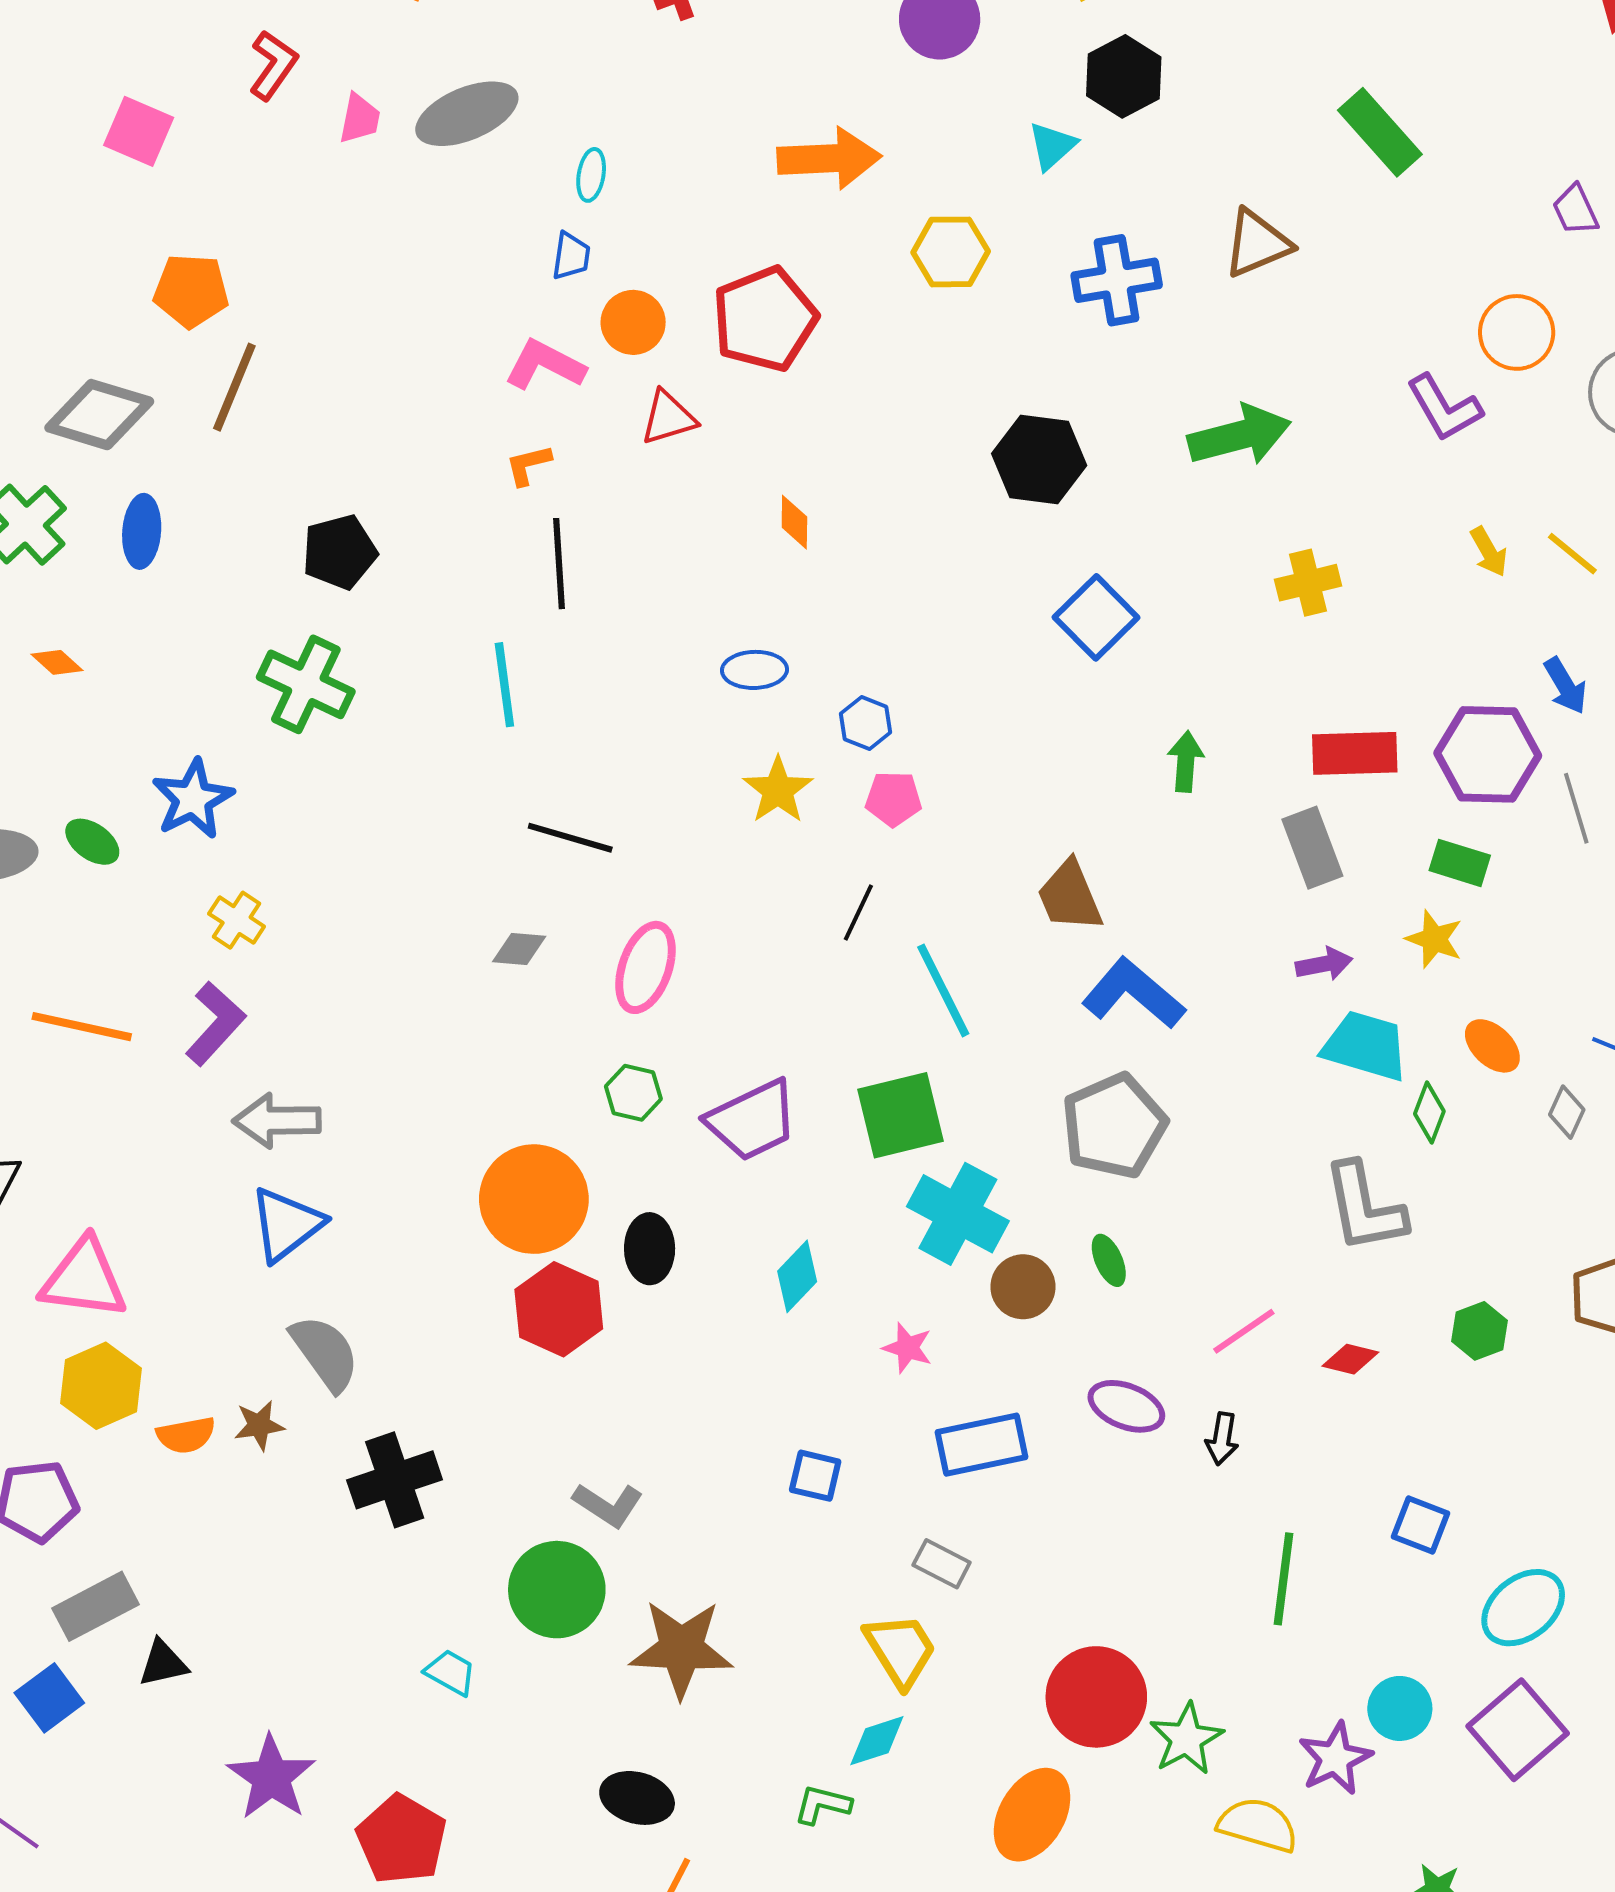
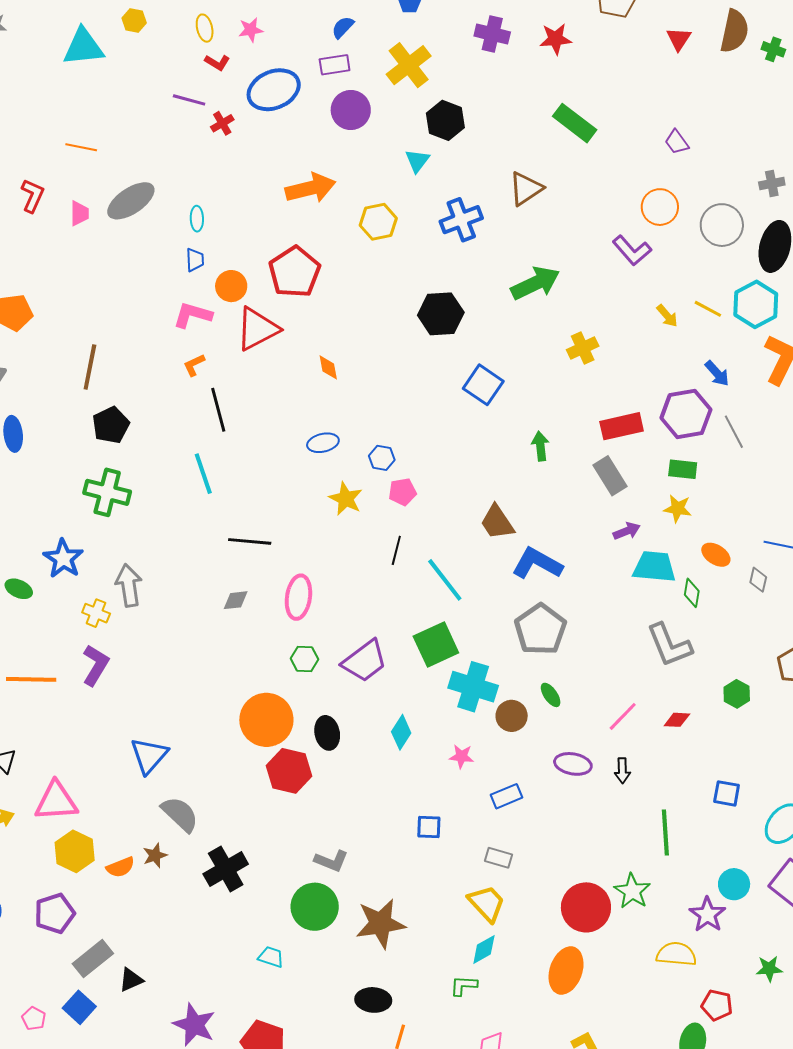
brown line: (234, 387) -> (90, 367), moved
red triangle: (668, 418) -> (257, 329), size x1.6
gray arrow: (277, 1121) -> (129, 585), moved, turned 93
blue rectangle: (982, 1445) -> (506, 796), size x0.7
green star: (1186, 1739) -> (632, 891), moved

